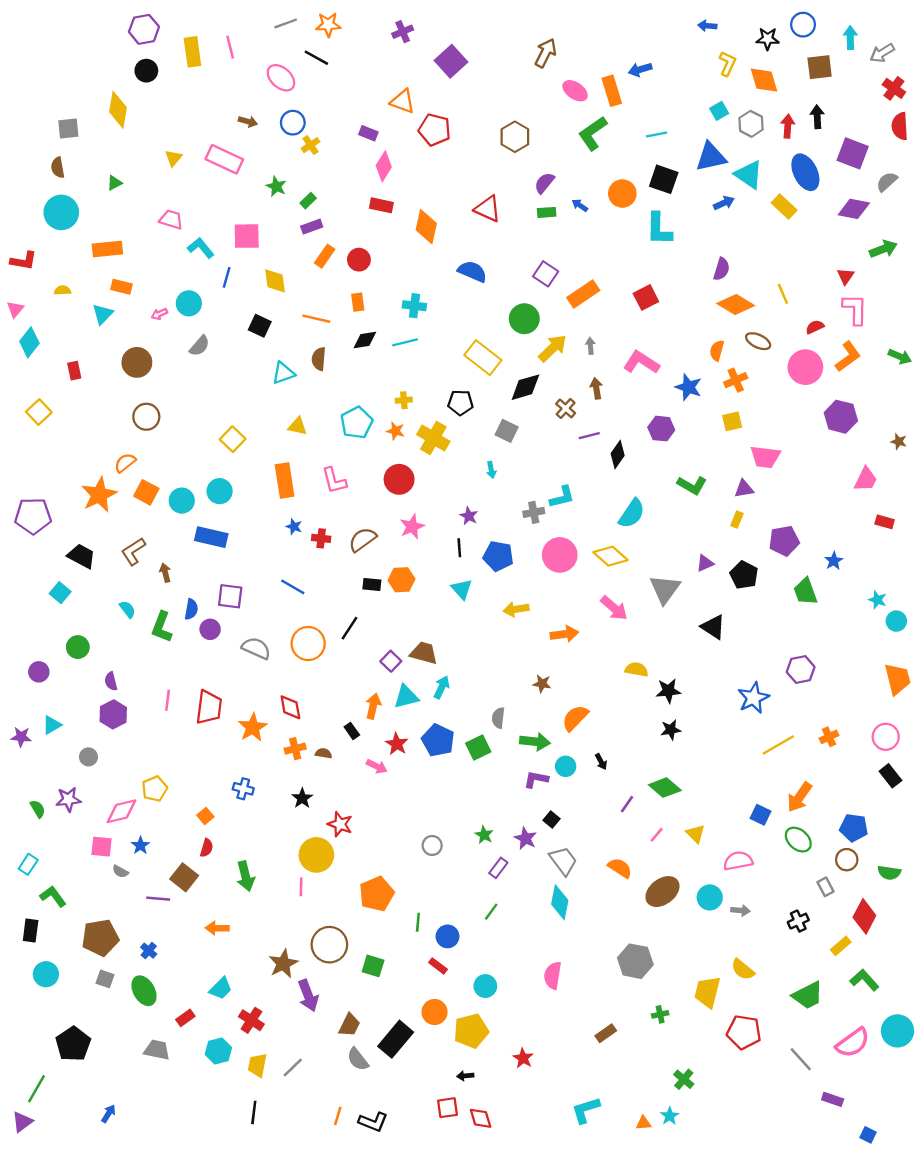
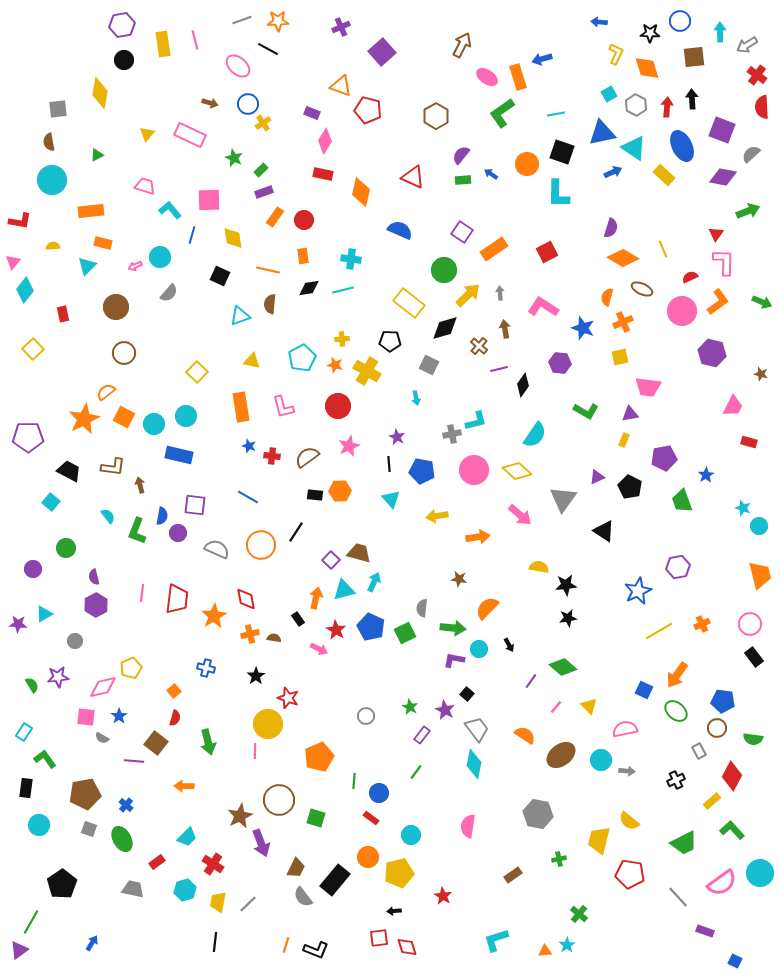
brown L-shape: (133, 551) -> (113, 467), turned -140

